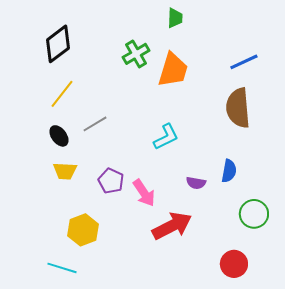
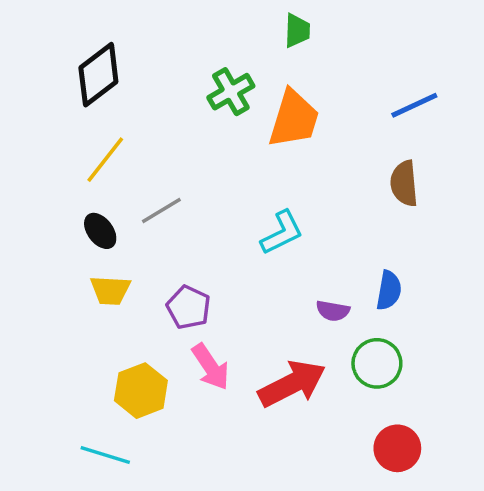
brown semicircle: (238, 108) -> (404, 183), size x0.7
pink arrow: (144, 193) -> (211, 367), moved
green circle: (254, 214) -> (377, 363), moved

